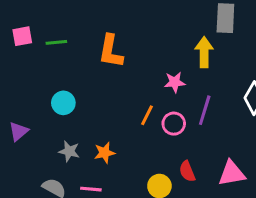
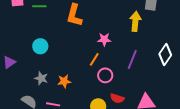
pink star: (175, 82) -> (104, 39), moved
pink circle: (174, 124) -> (105, 75), moved
red semicircle: (187, 171) -> (117, 98), turned -56

